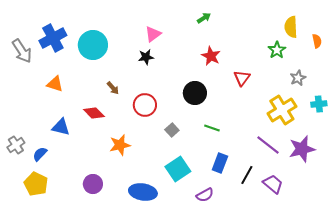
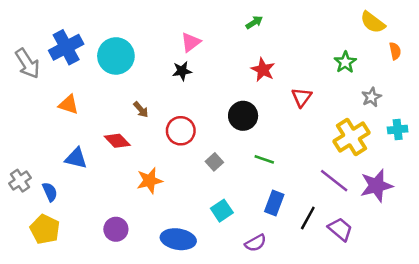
yellow semicircle: (291, 27) -> (373, 22), moved, turned -50
blue semicircle: (40, 154) -> (50, 192), turned 112
cyan square: (178, 169) -> (222, 211), size x0.7

